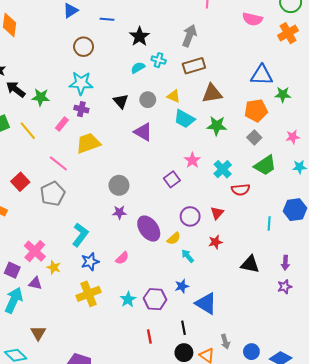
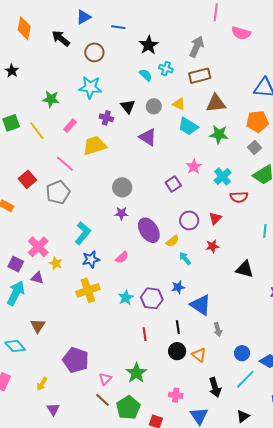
pink semicircle: (252, 19) -> (241, 33), moved
cyan semicircle: (138, 68) -> (146, 75), turned 72
black arrow: (16, 89) -> (61, 38), moved
purple cross: (81, 109) -> (106, 118), moved
gray arrow: (225, 342) -> (218, 329), moved

